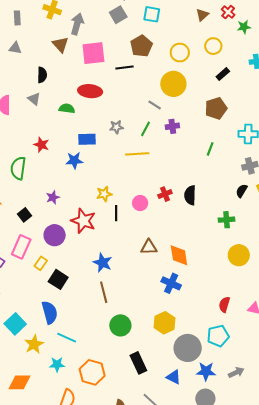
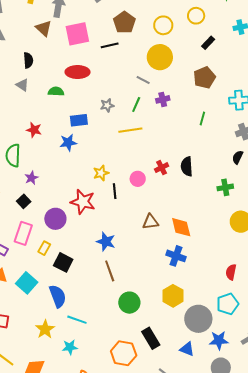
purple star: (53, 197) -> (31, 178), moved
cyan square: (15, 324) -> (27, 283), moved
orange hexagon: (92, 372) -> (124, 353), moved

